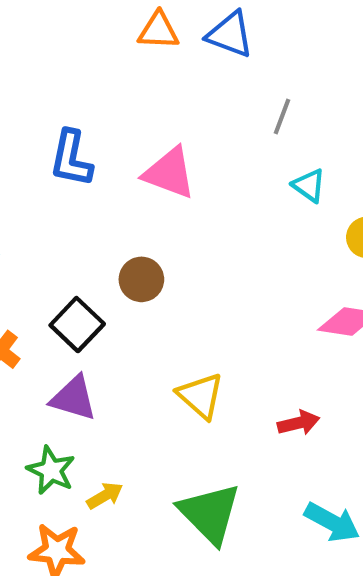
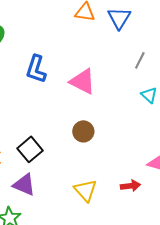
blue triangle: (230, 34) -> (119, 18), turned 35
brown circle: (141, 279) -> (83, 131), moved
red arrow: (299, 423) -> (130, 186), moved

